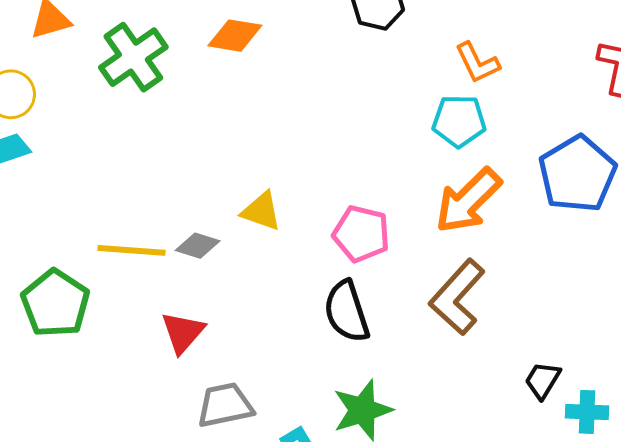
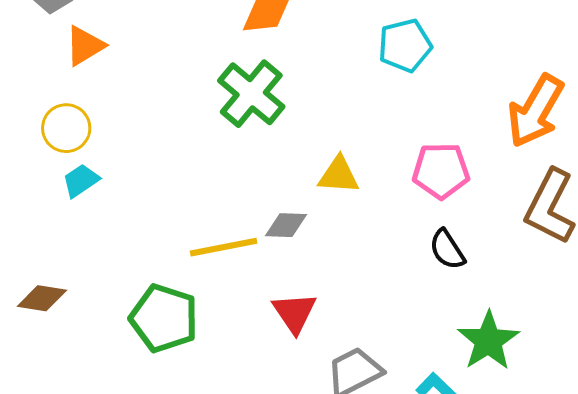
green cross: (133, 57) -> (251, 94), moved
cyan pentagon: (459, 121) -> (405, 46), moved
black semicircle: (347, 311) -> (447, 250), size x0.7

